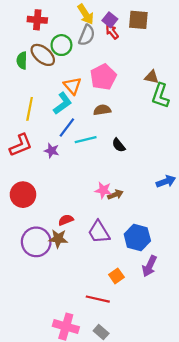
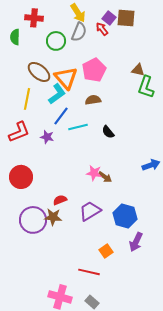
purple square: (110, 20) -> (109, 18), moved
brown ellipse: (43, 55) -> (39, 72), moved
green semicircle: (22, 60) -> (15, 37), moved
orange triangle: (72, 86) -> (66, 78), size x1.4
brown arrow: (115, 195) -> (105, 177), turned 56
purple trapezoid: (99, 232) -> (90, 211), turned 90

